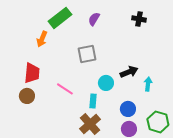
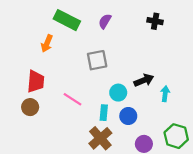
green rectangle: (60, 18) -> (67, 20), turned 65
blue circle: (128, 109) -> (128, 116), moved

